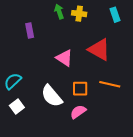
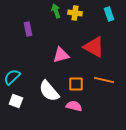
pink triangle: (64, 58) -> (61, 55), turned -48
white square: (17, 106) -> (16, 101), turned -32
pink semicircle: (78, 112) -> (74, 106), turned 49

